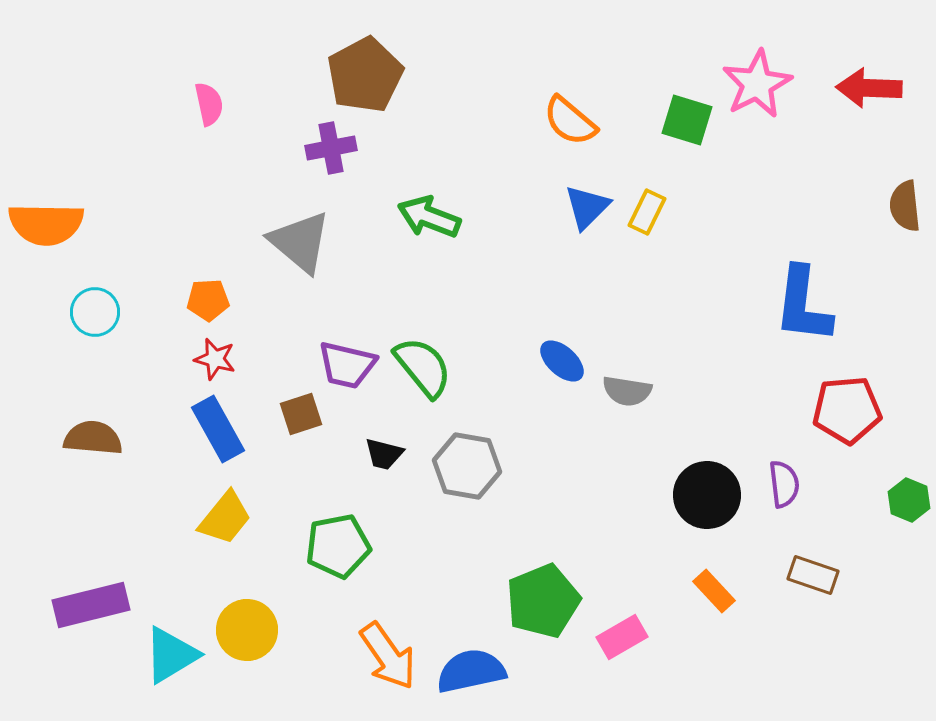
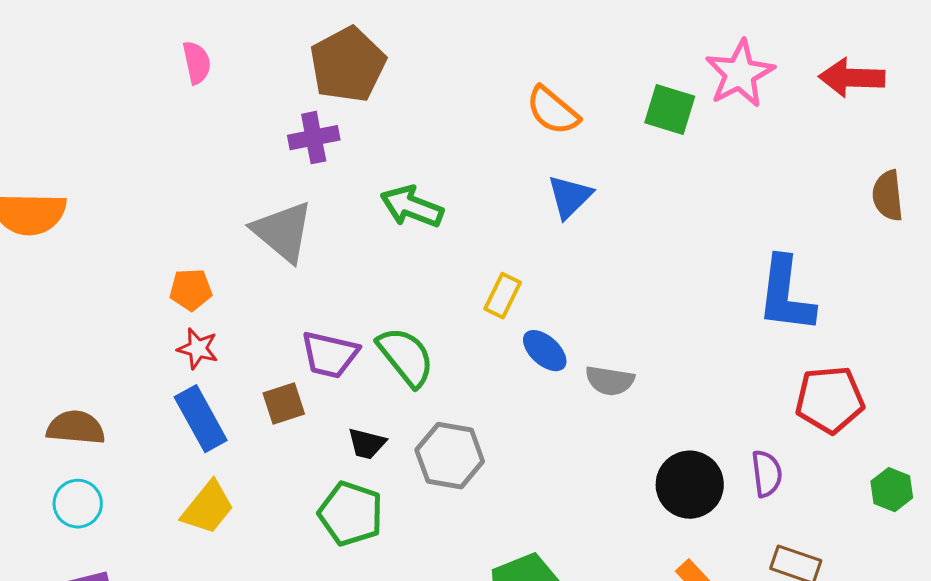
pink semicircle: (209, 104) -> (197, 63), moved
yellow rectangle: (647, 212) -> (503, 296), moved
cyan circle: (95, 312) -> (78, 504), moved
green pentagon: (338, 546) -> (351, 514), moved, turned 30

